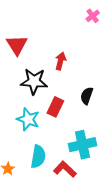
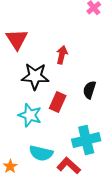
cyan semicircle: (38, 157) -> (41, 153), turned 95

